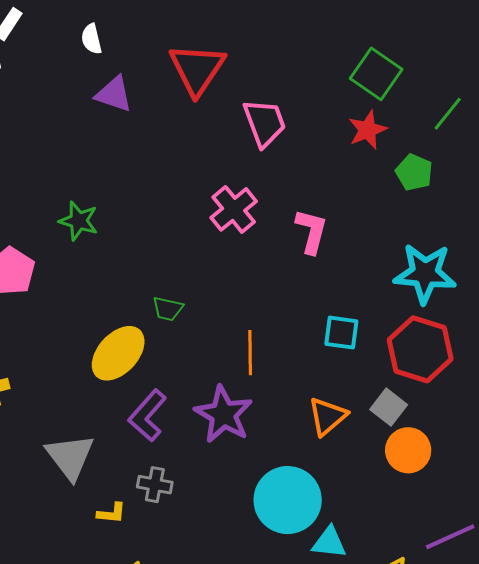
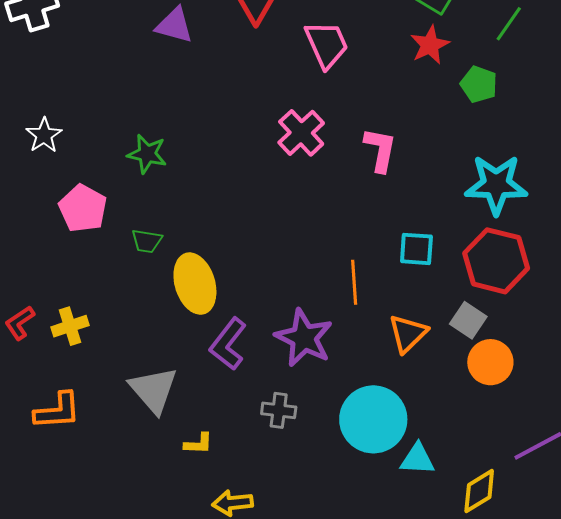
green trapezoid: (168, 309) -> (147, 241), moved
yellow ellipse: (118, 353) -> (195, 284), turned -56
orange line: (250, 353) -> (354, 282), moved
gray cross: (155, 485) -> (279, 410), moved

